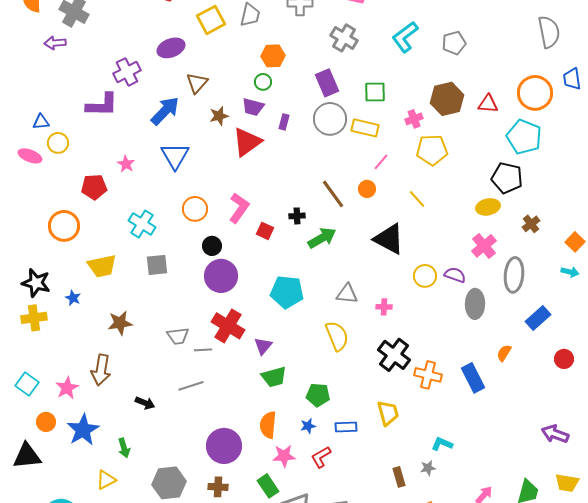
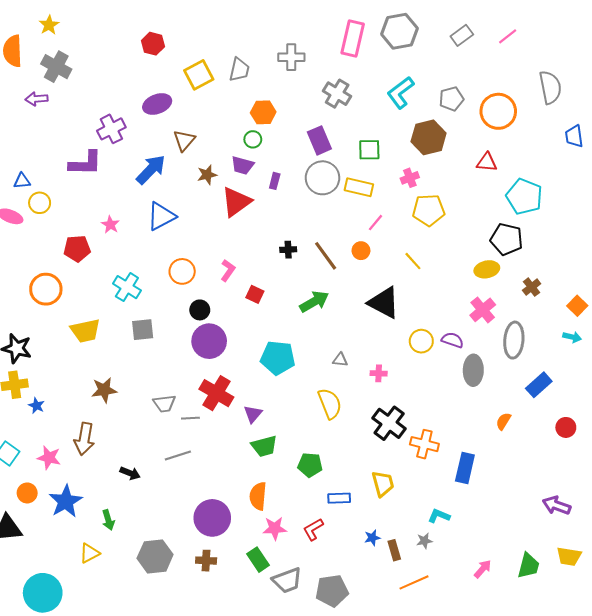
orange circle: (535, 93) -> (498, 111), moved
brown hexagon: (447, 99) -> (429, 137), moved
blue triangle: (175, 156) -> (161, 216), turned 32
pink L-shape: (239, 208) -> (228, 270), size x0.7
black cross: (297, 216) -> (288, 250), moved
gray triangle: (347, 294) -> (340, 360), size x0.7
blue star: (73, 298) -> (36, 406), moved
blue rectangle: (473, 378) -> (465, 468), moved, turned 40
pink star: (67, 388) -> (49, 458), turned -30
blue star: (308, 426) -> (372, 538), moved

